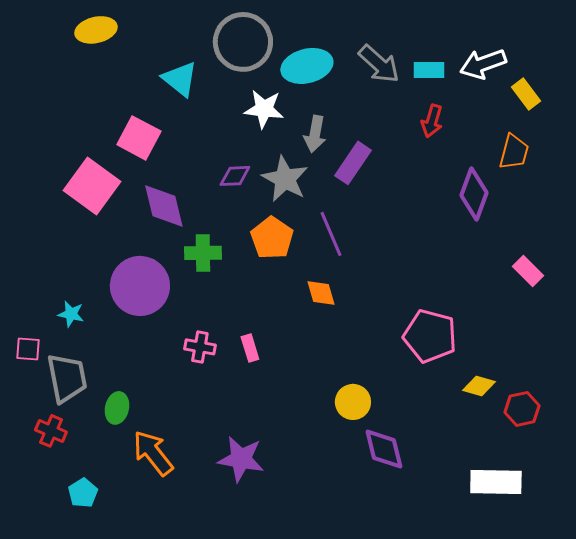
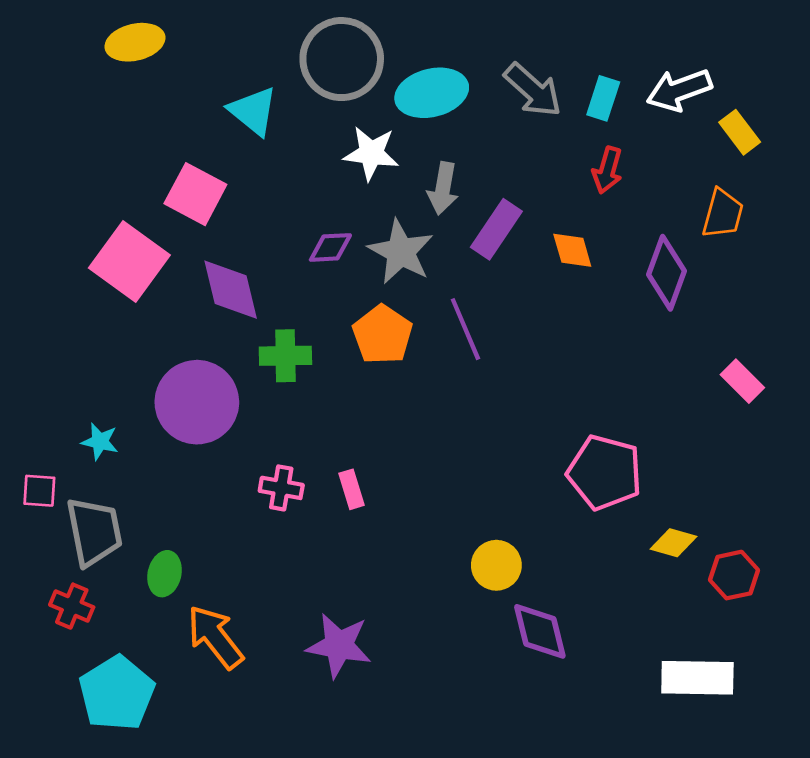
cyan rectangle: (429, 70) -> (603, 98), turned -72
orange diamond: (321, 293) -> (572, 250), moved
cyan pentagon: (83, 493) -> (117, 693), size x1.8

